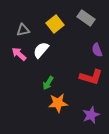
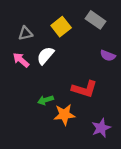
purple semicircle: (97, 50) -> (108, 56), turned -48
red L-shape: (91, 77) -> (84, 89), moved
green arrow: (48, 83) -> (45, 100), moved, turned 40

